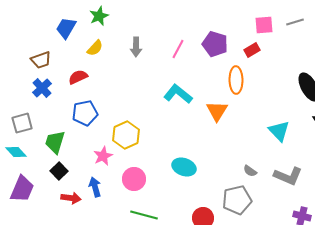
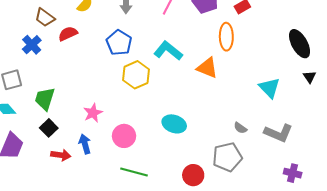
brown trapezoid: (41, 60) -> (45, 18), moved, turned 55
orange triangle: (217, 111) -> (207, 68), turned -40
blue pentagon: (85, 113) -> (119, 43), moved, turned -30
yellow hexagon: (126, 135) -> (136, 75), moved

